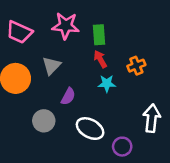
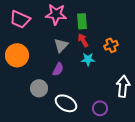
gray triangle: (51, 66) -> (61, 45), moved
white ellipse: (90, 129) -> (66, 103), moved

